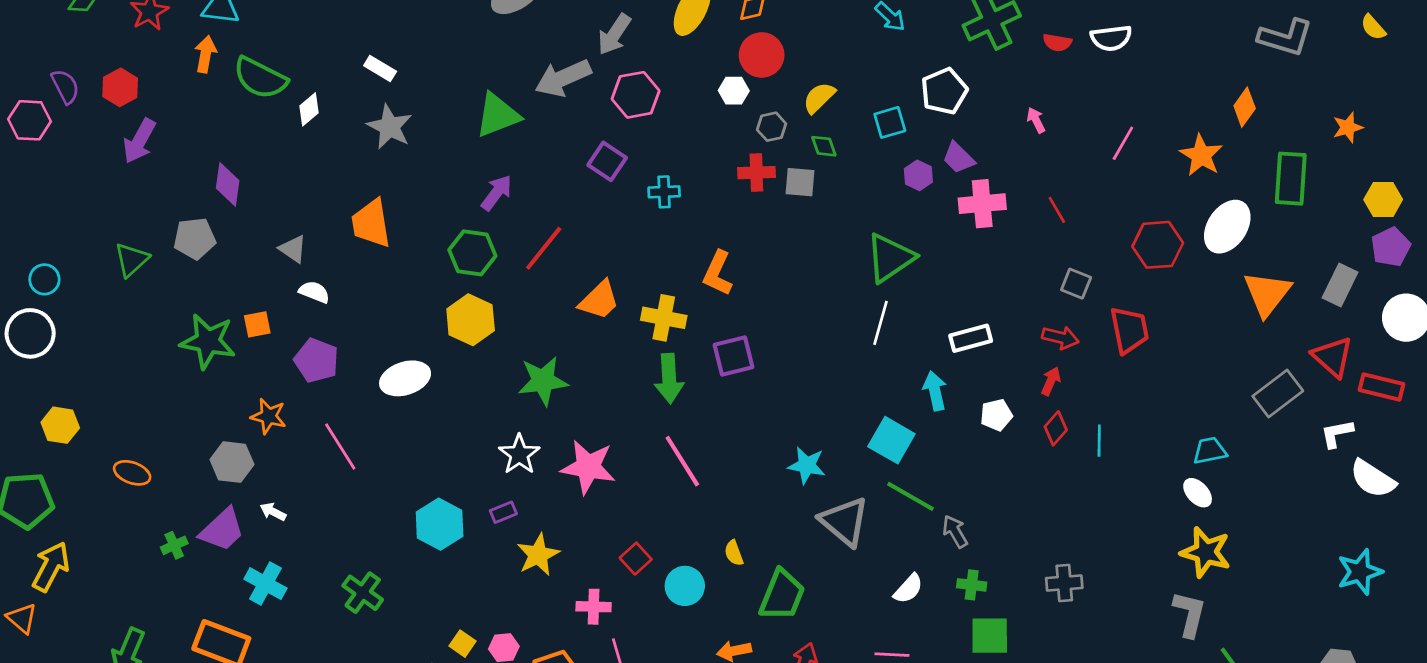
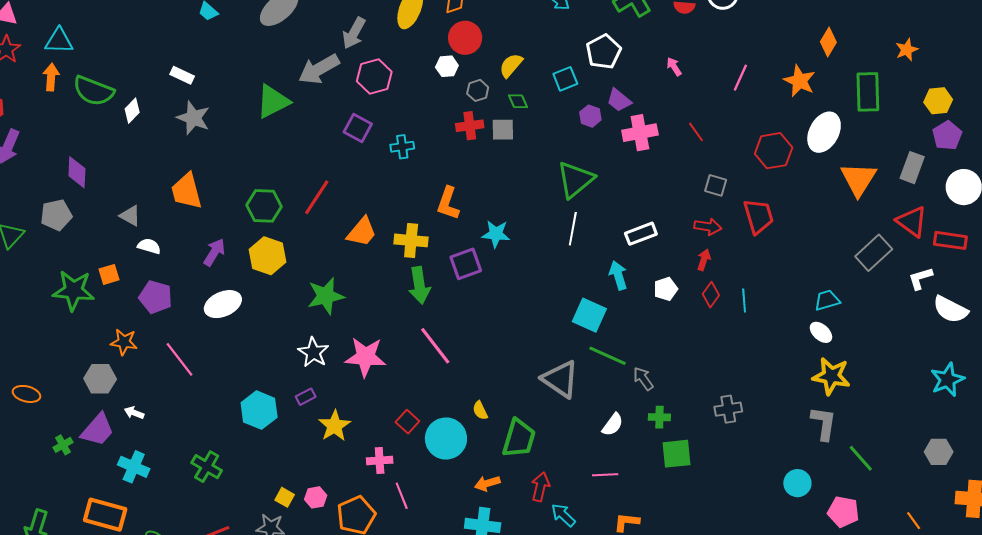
purple arrow: (496, 193) -> (214, 252), moved
cyan star: (807, 465) -> (496, 234), moved
cyan circle: (685, 586) -> (446, 439), size x1.4

